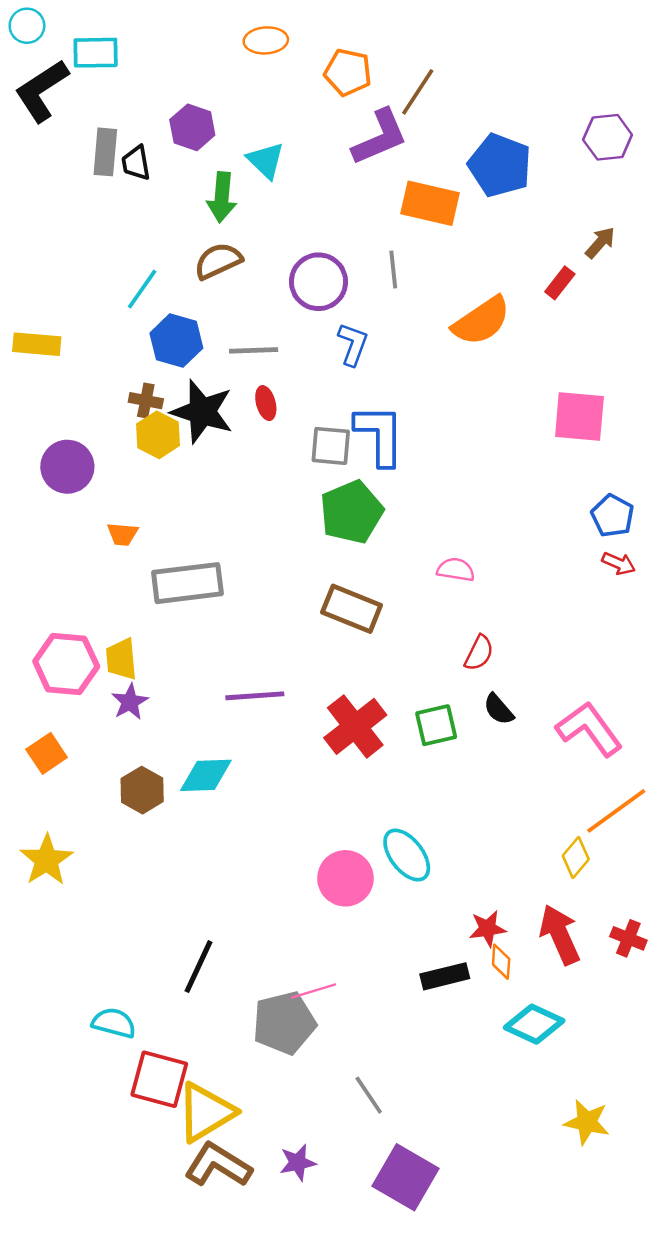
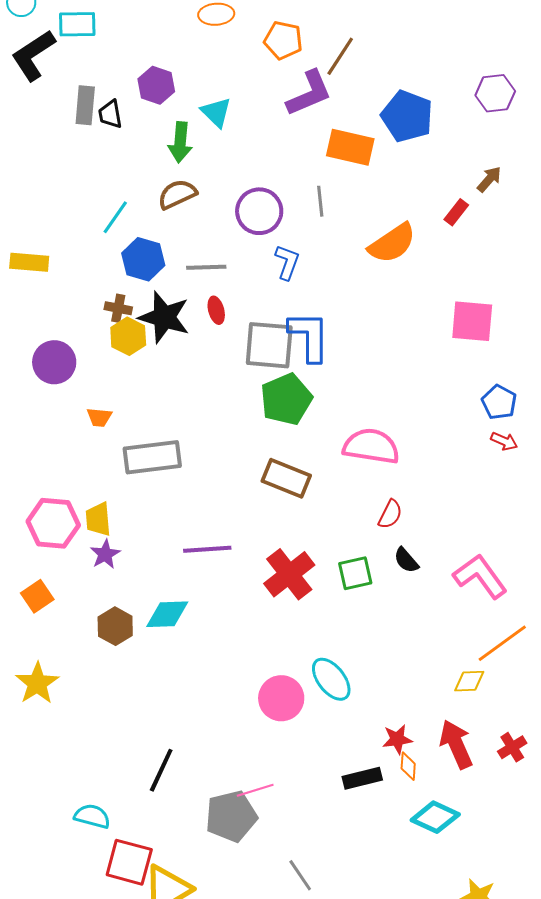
gray square: (331, 446) -> (269, 345), size x1.5
pink semicircle: (456, 570) -> (371, 446), size x1.8
yellow diamond: (576, 857) -> (469, 681), turned 48
red cross: (628, 938) -> (512, 747), turned 36

